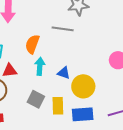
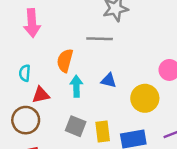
blue triangle: (64, 73) -> (109, 80), moved
yellow circle: (83, 86) -> (145, 98), moved

